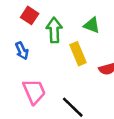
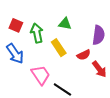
blue arrow: (22, 51) -> (15, 54), size x1.5
pink trapezoid: (34, 91) -> (41, 75), moved

